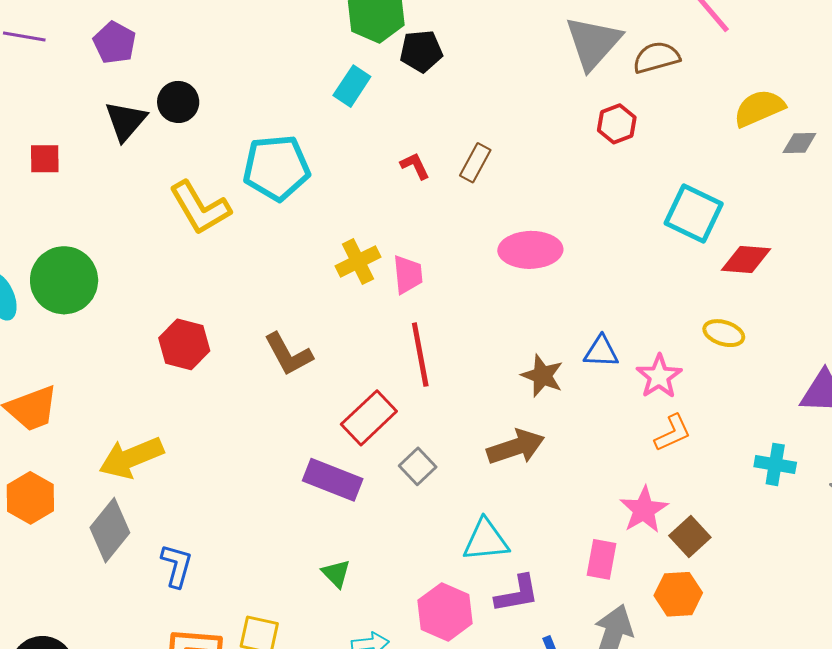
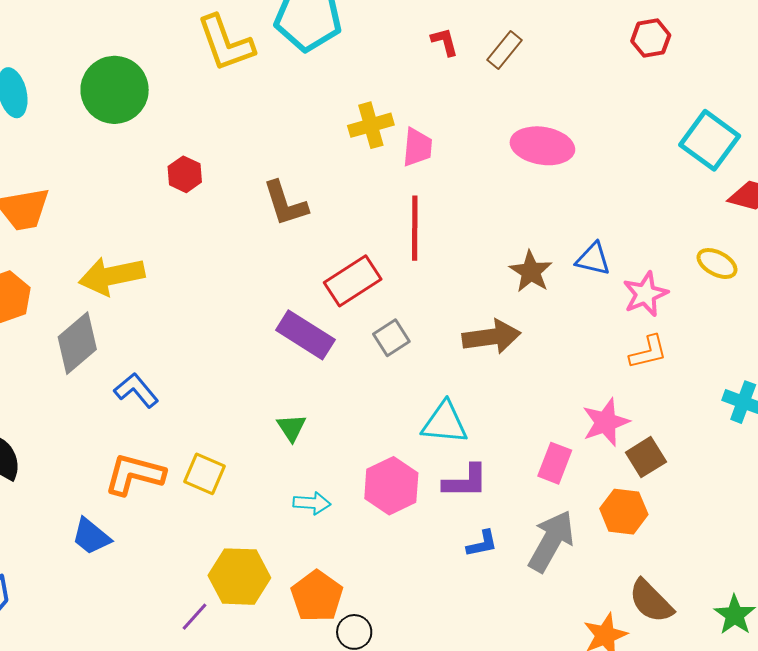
green circle: (64, 280) -> (115, 90), moved
red hexagon: (184, 344) -> (185, 174), size x0.7
blue L-shape: (177, 566) -> (136, 390), turned -66

